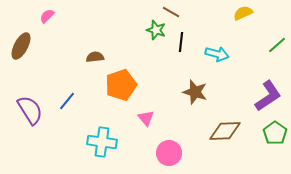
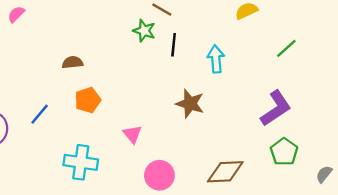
cyan arrow: (217, 54) -> (216, 59), turned -110
orange pentagon: (121, 85) -> (88, 100), moved, size x0.7
brown diamond: (225, 131) -> (225, 172), moved

